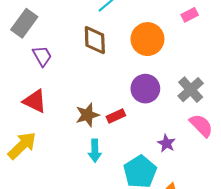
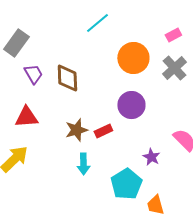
brown diamond: (95, 40) -> (67, 78), moved
gray cross: (191, 90) -> (174, 68), moved
red triangle: (35, 101) -> (26, 117), turned -30

